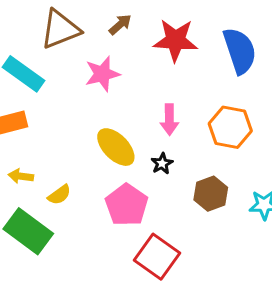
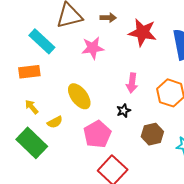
brown arrow: (120, 25) -> (108, 18), turned 35
yellow ellipse: (116, 147) -> (79, 96), moved
yellow arrow: (21, 176) -> (32, 107), turned 35

